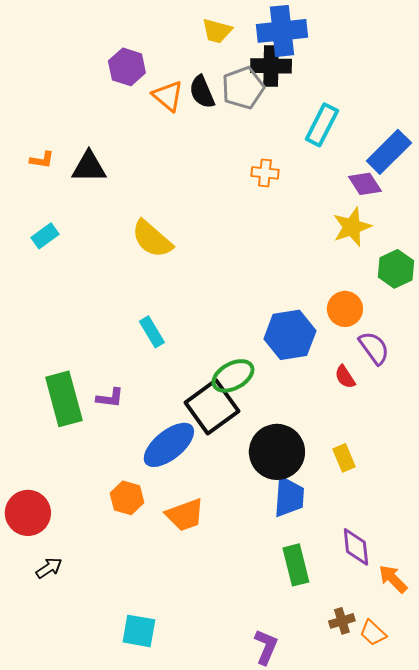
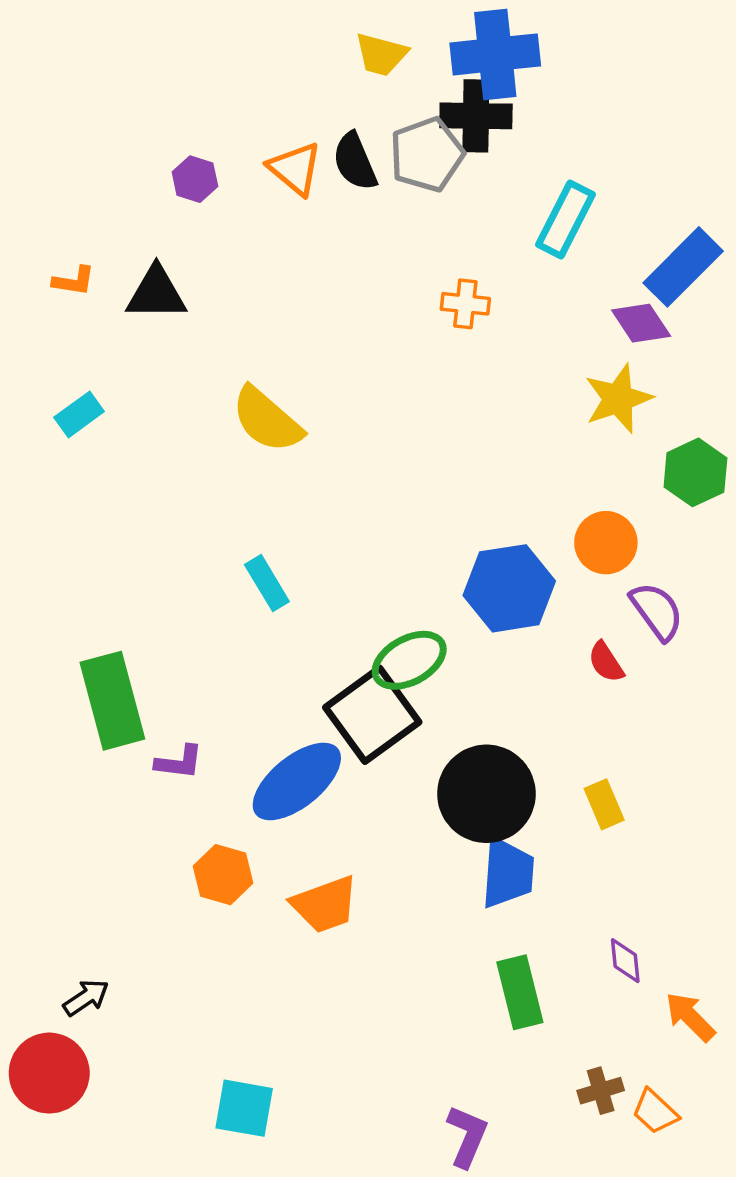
purple hexagon: (127, 67) -> (195, 179), moved, size x0.7
purple L-shape: (110, 398) -> (179, 762), moved
red circle: (28, 513) -> (49, 1073), moved
purple diamond: (356, 547) -> (625, 961), size x0.7

